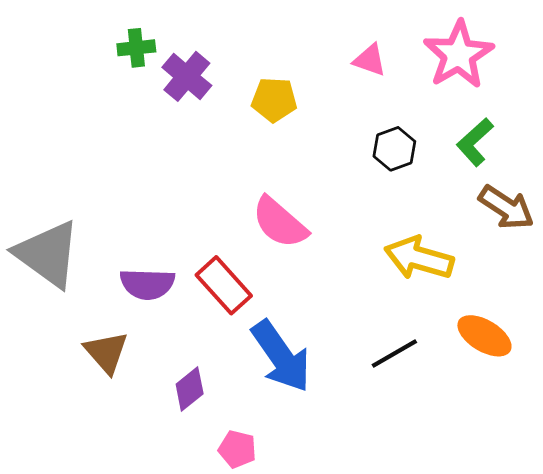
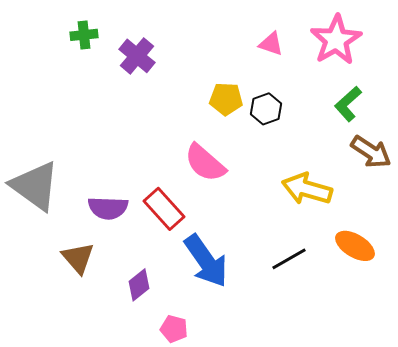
green cross: (136, 48) -> (84, 35), moved
yellow pentagon: (274, 100) -> (226, 99), moved
black hexagon: (394, 149) -> (266, 109), moved

